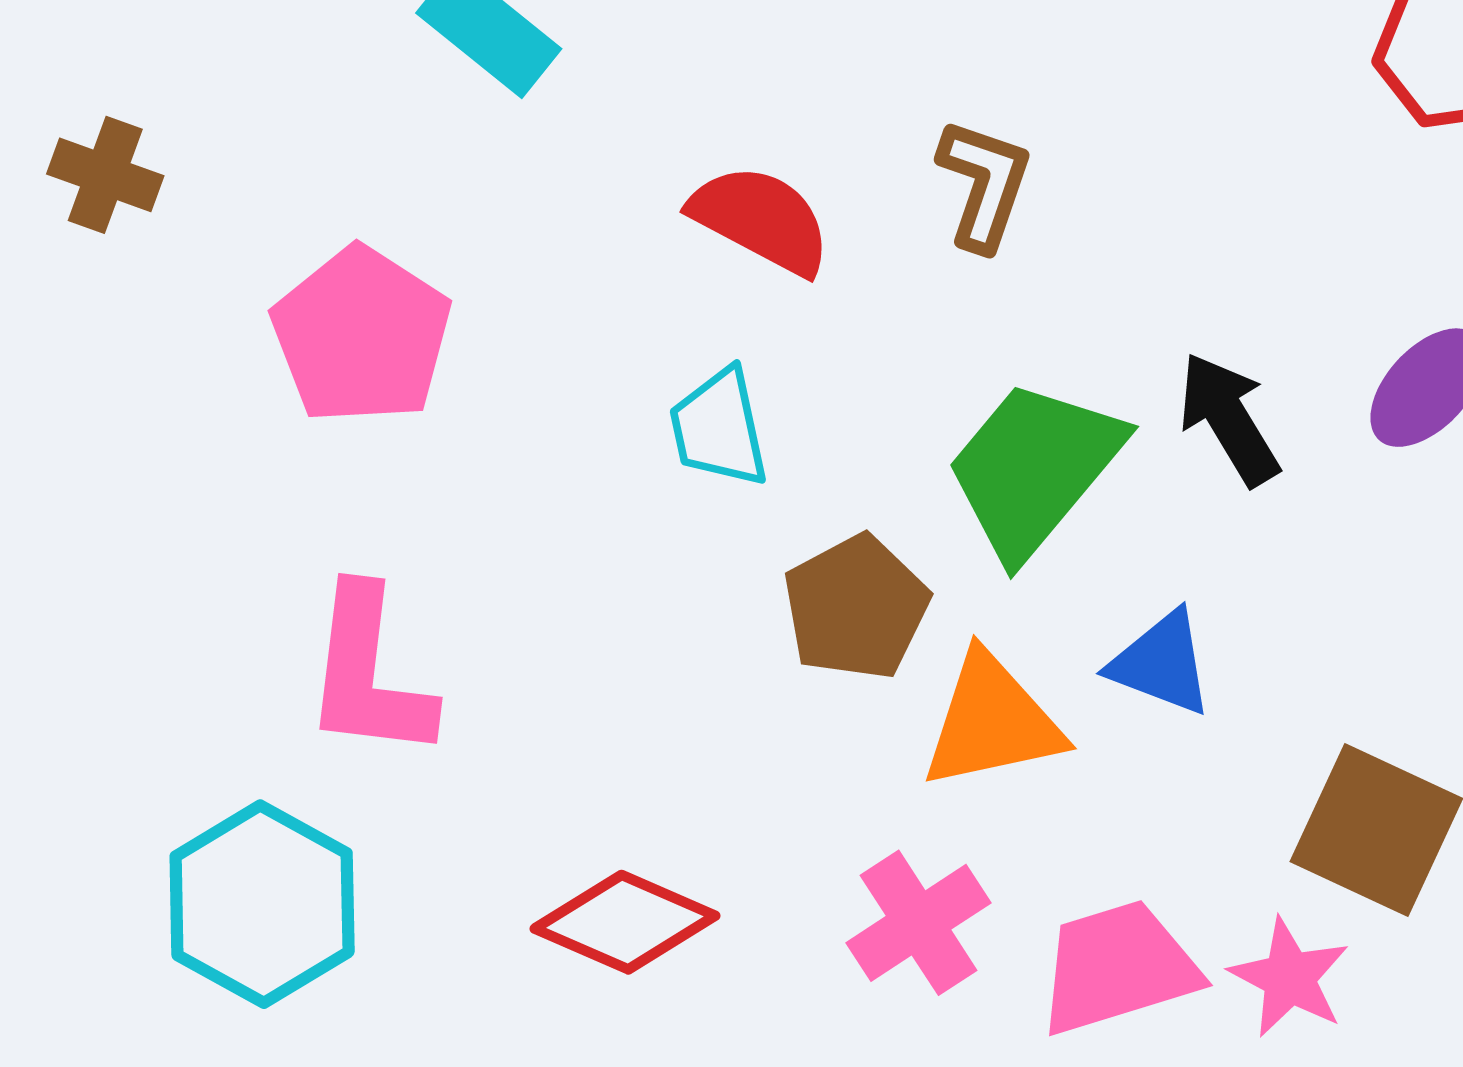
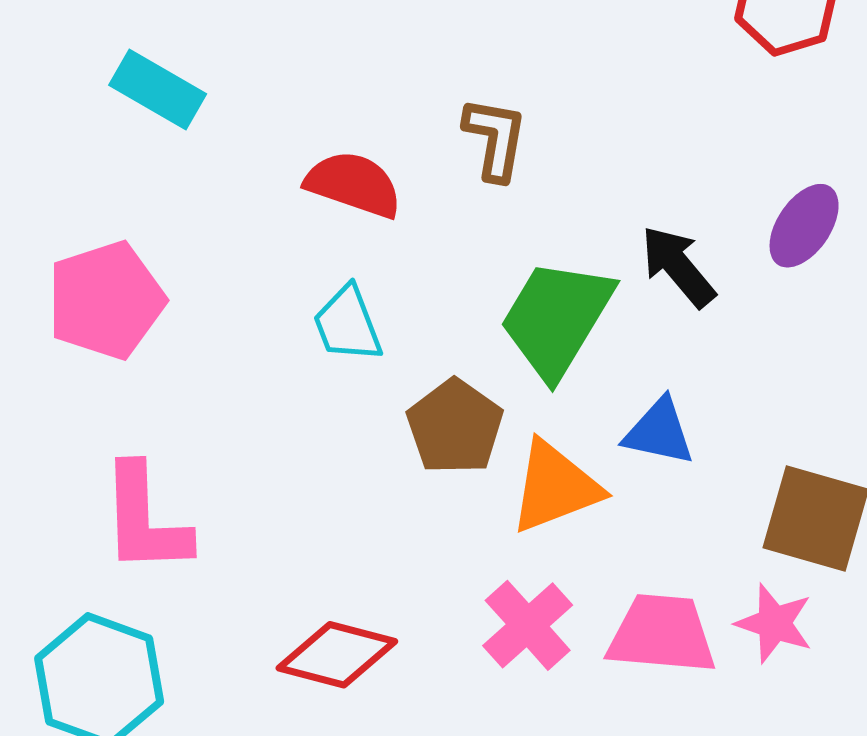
pink pentagon: (362, 335) -> (106, 300), turned 30
pink trapezoid: (1118, 967) -> (662, 634), turned 31

